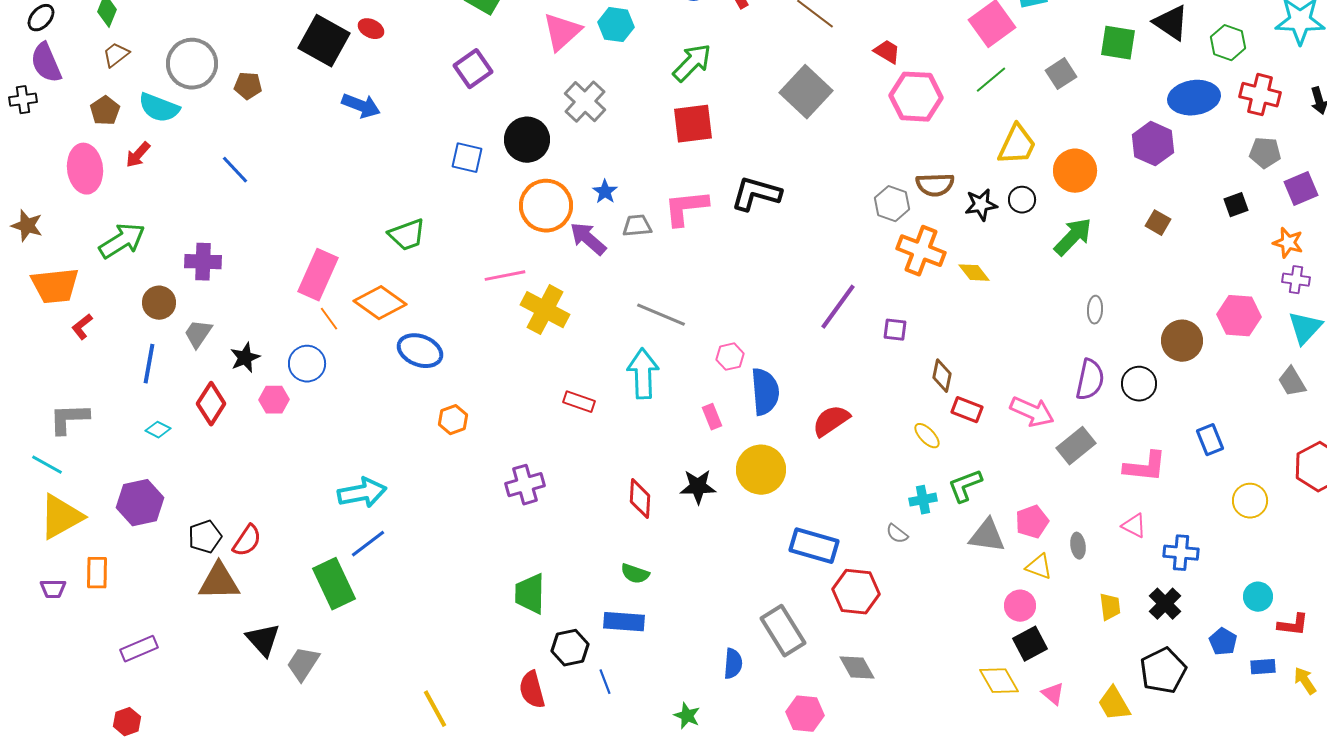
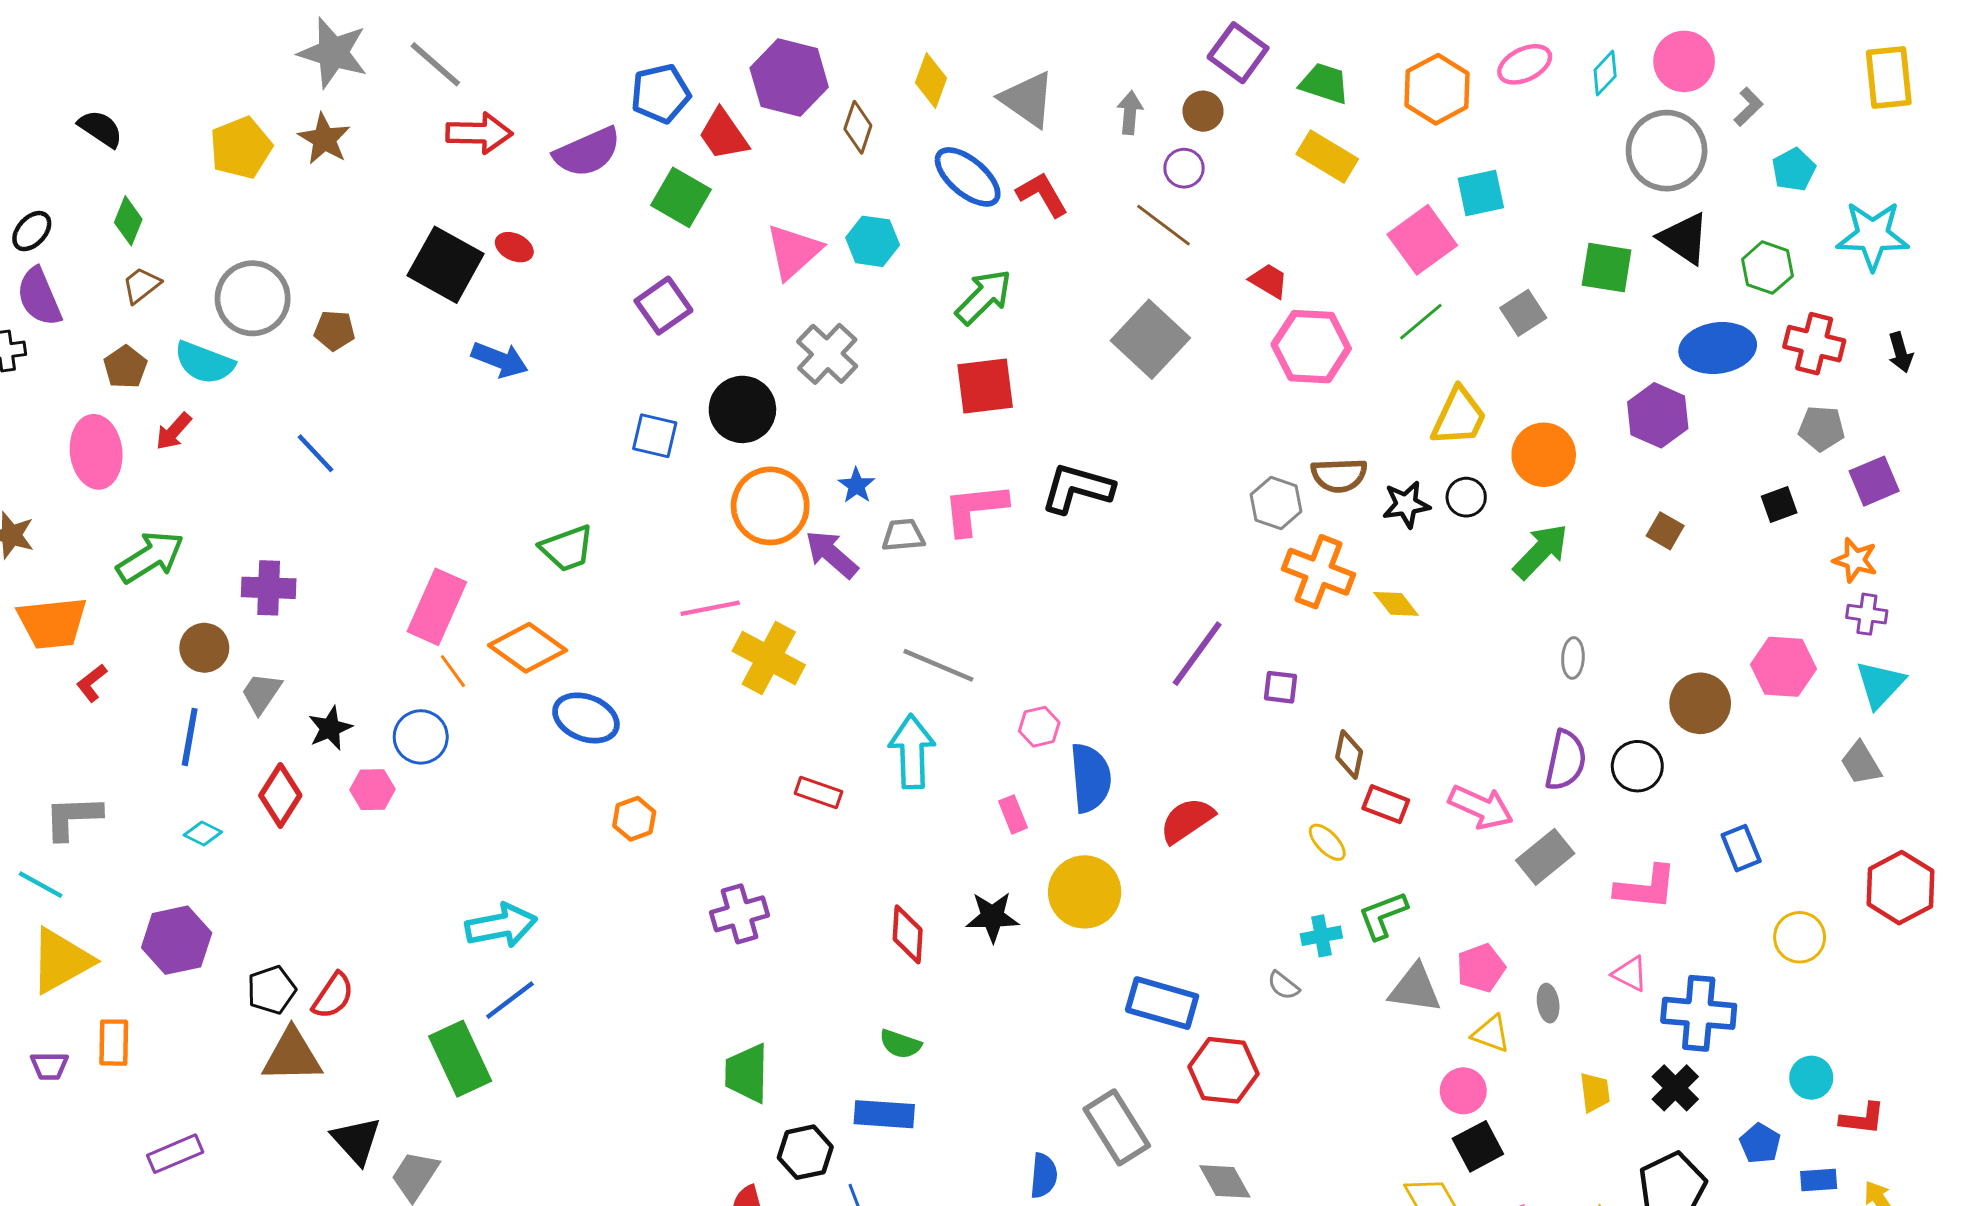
blue cross: (1181, 553) -> (1699, 1013), size x1.4

